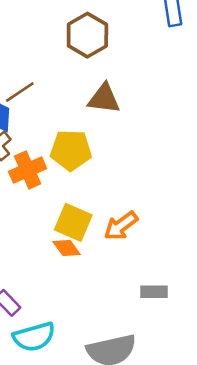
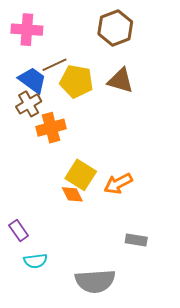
yellow pentagon: (71, 150) -> (76, 81), moved
cyan semicircle: (34, 337) -> (35, 261), size x0.7

